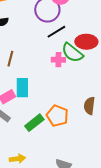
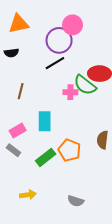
black line: (56, 32) -> (55, 63), moved
cyan rectangle: (22, 88) -> (45, 121), moved

